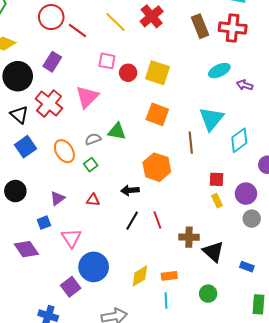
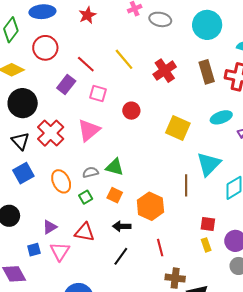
red cross: (152, 16) -> (165, 71), moved
red circle: (51, 17) -> (45, 48), moved
pink square: (107, 61) -> (98, 93), moved
purple rectangle: (52, 62) -> (66, 84), moved
yellow square: (158, 73) -> (178, 128), moved
orange square: (157, 114) -> (115, 195), moved, size x0.7
red triangle: (93, 200) -> (85, 232), size x1.5
red line: (157, 220) -> (160, 248), moved
pink triangle: (71, 238) -> (60, 251), moved

